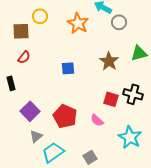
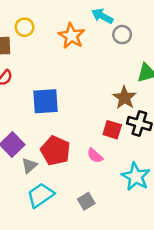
brown star: (109, 61) -> (125, 98), moved
blue square: (68, 68) -> (46, 101), moved, size x1.6
gray triangle: (36, 136) -> (29, 166), moved

